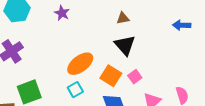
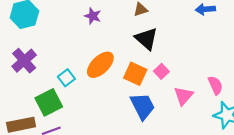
purple star: (62, 13) -> (93, 16), moved
cyan square: (75, 90) -> (66, 78), moved

